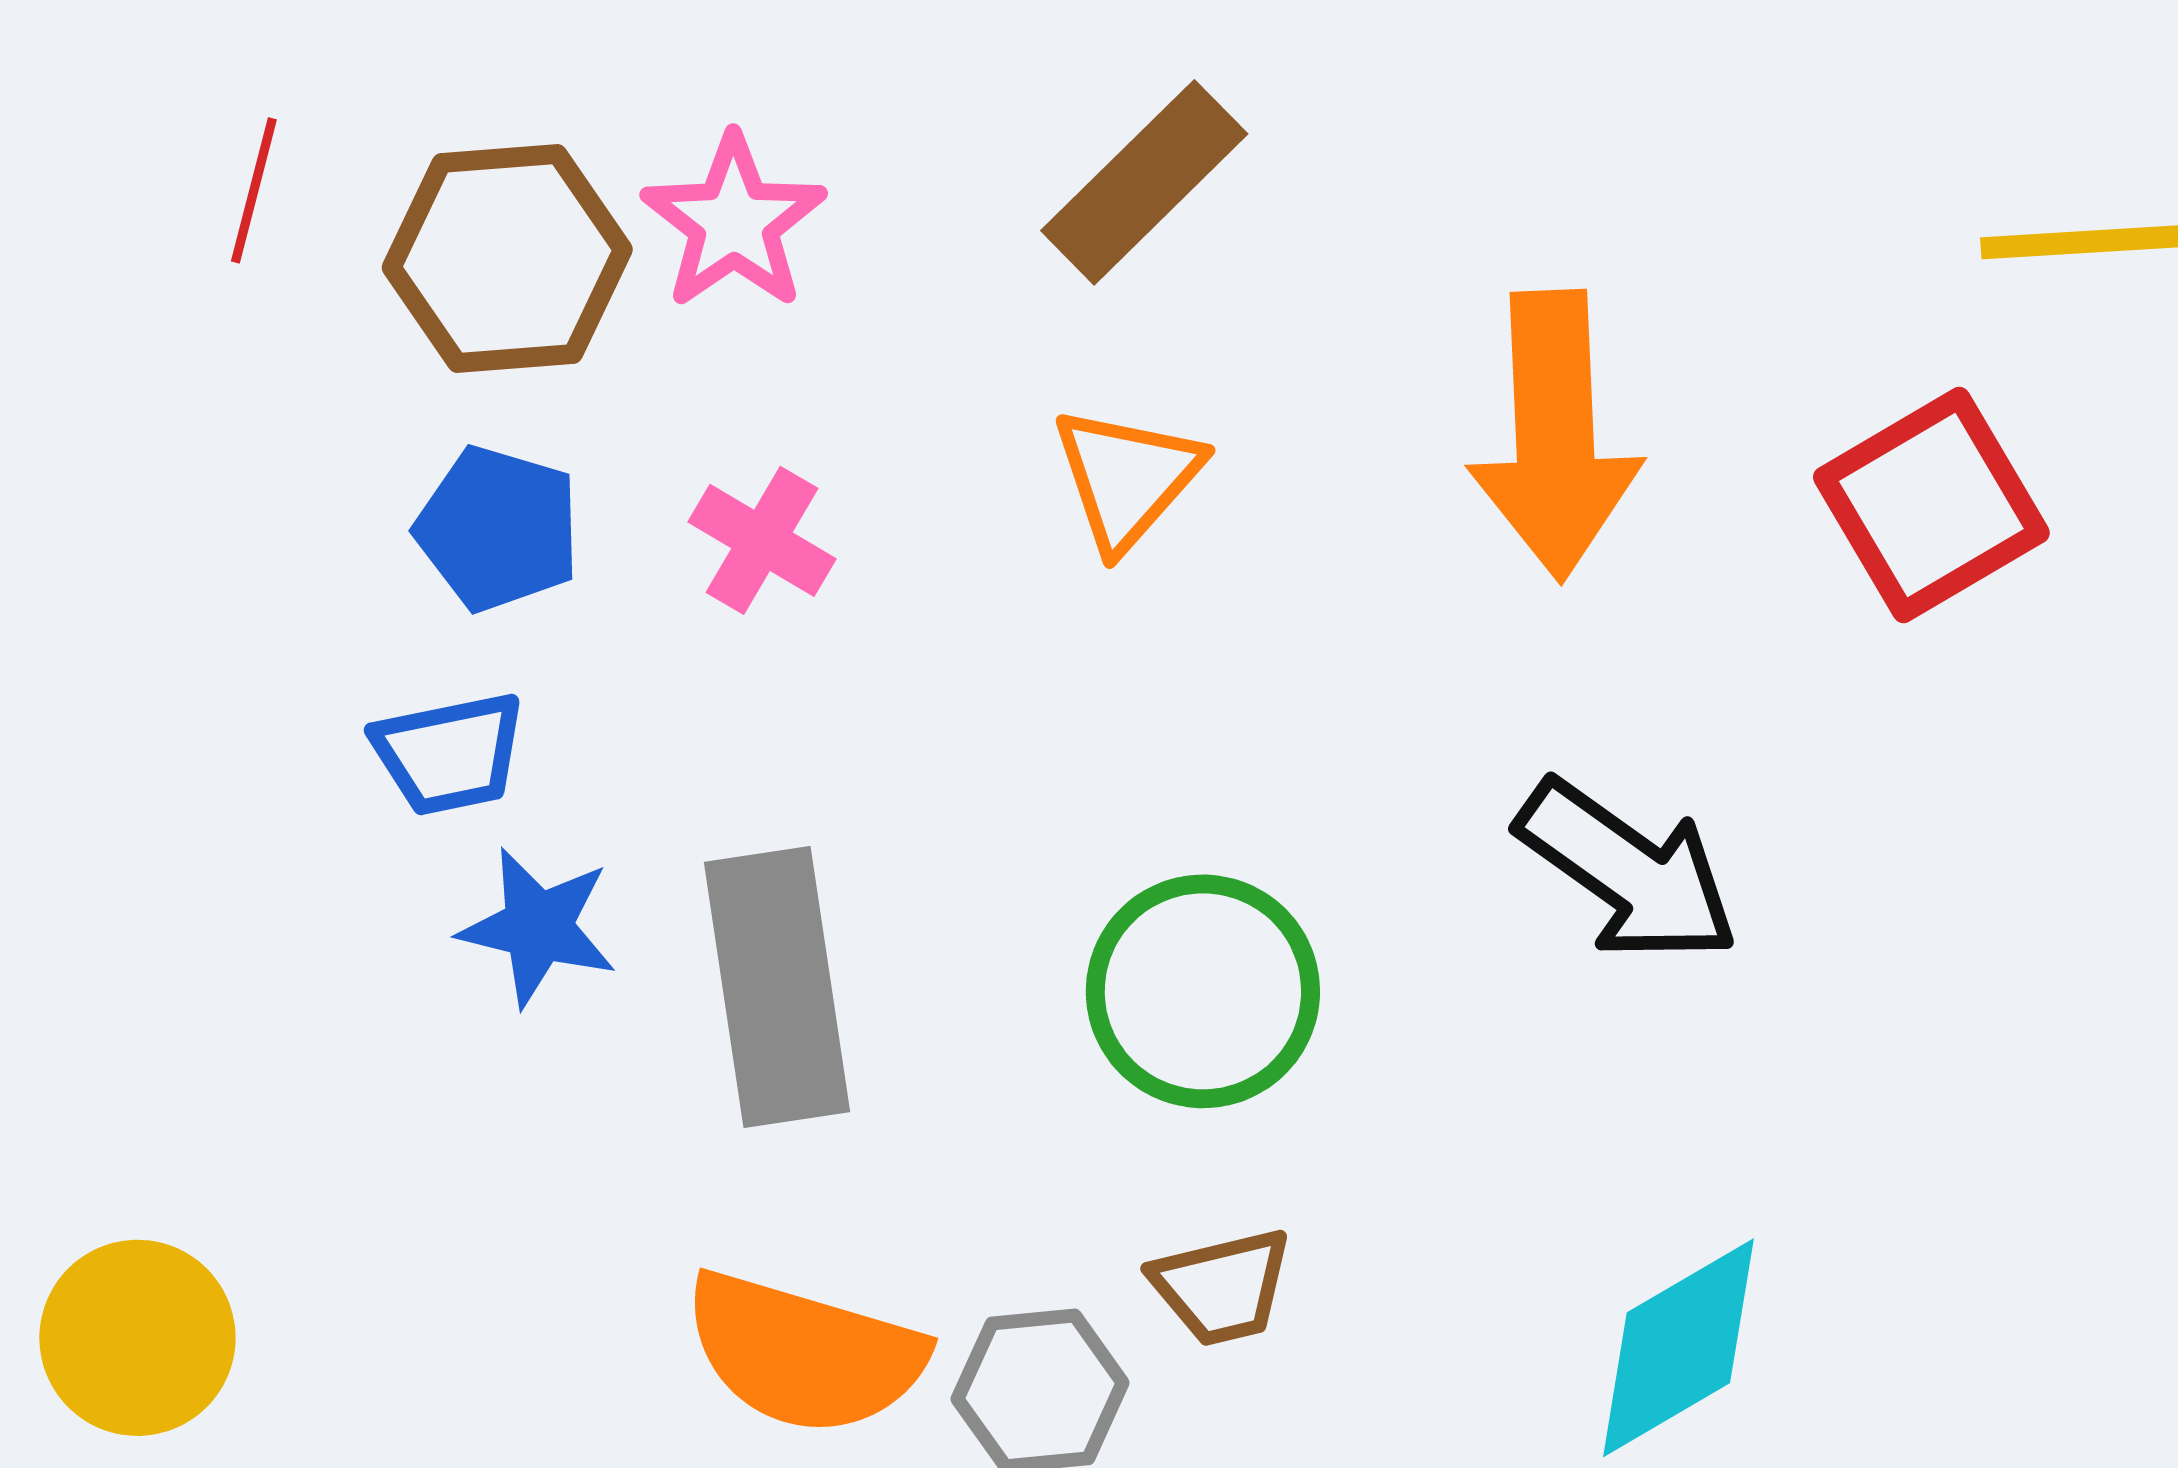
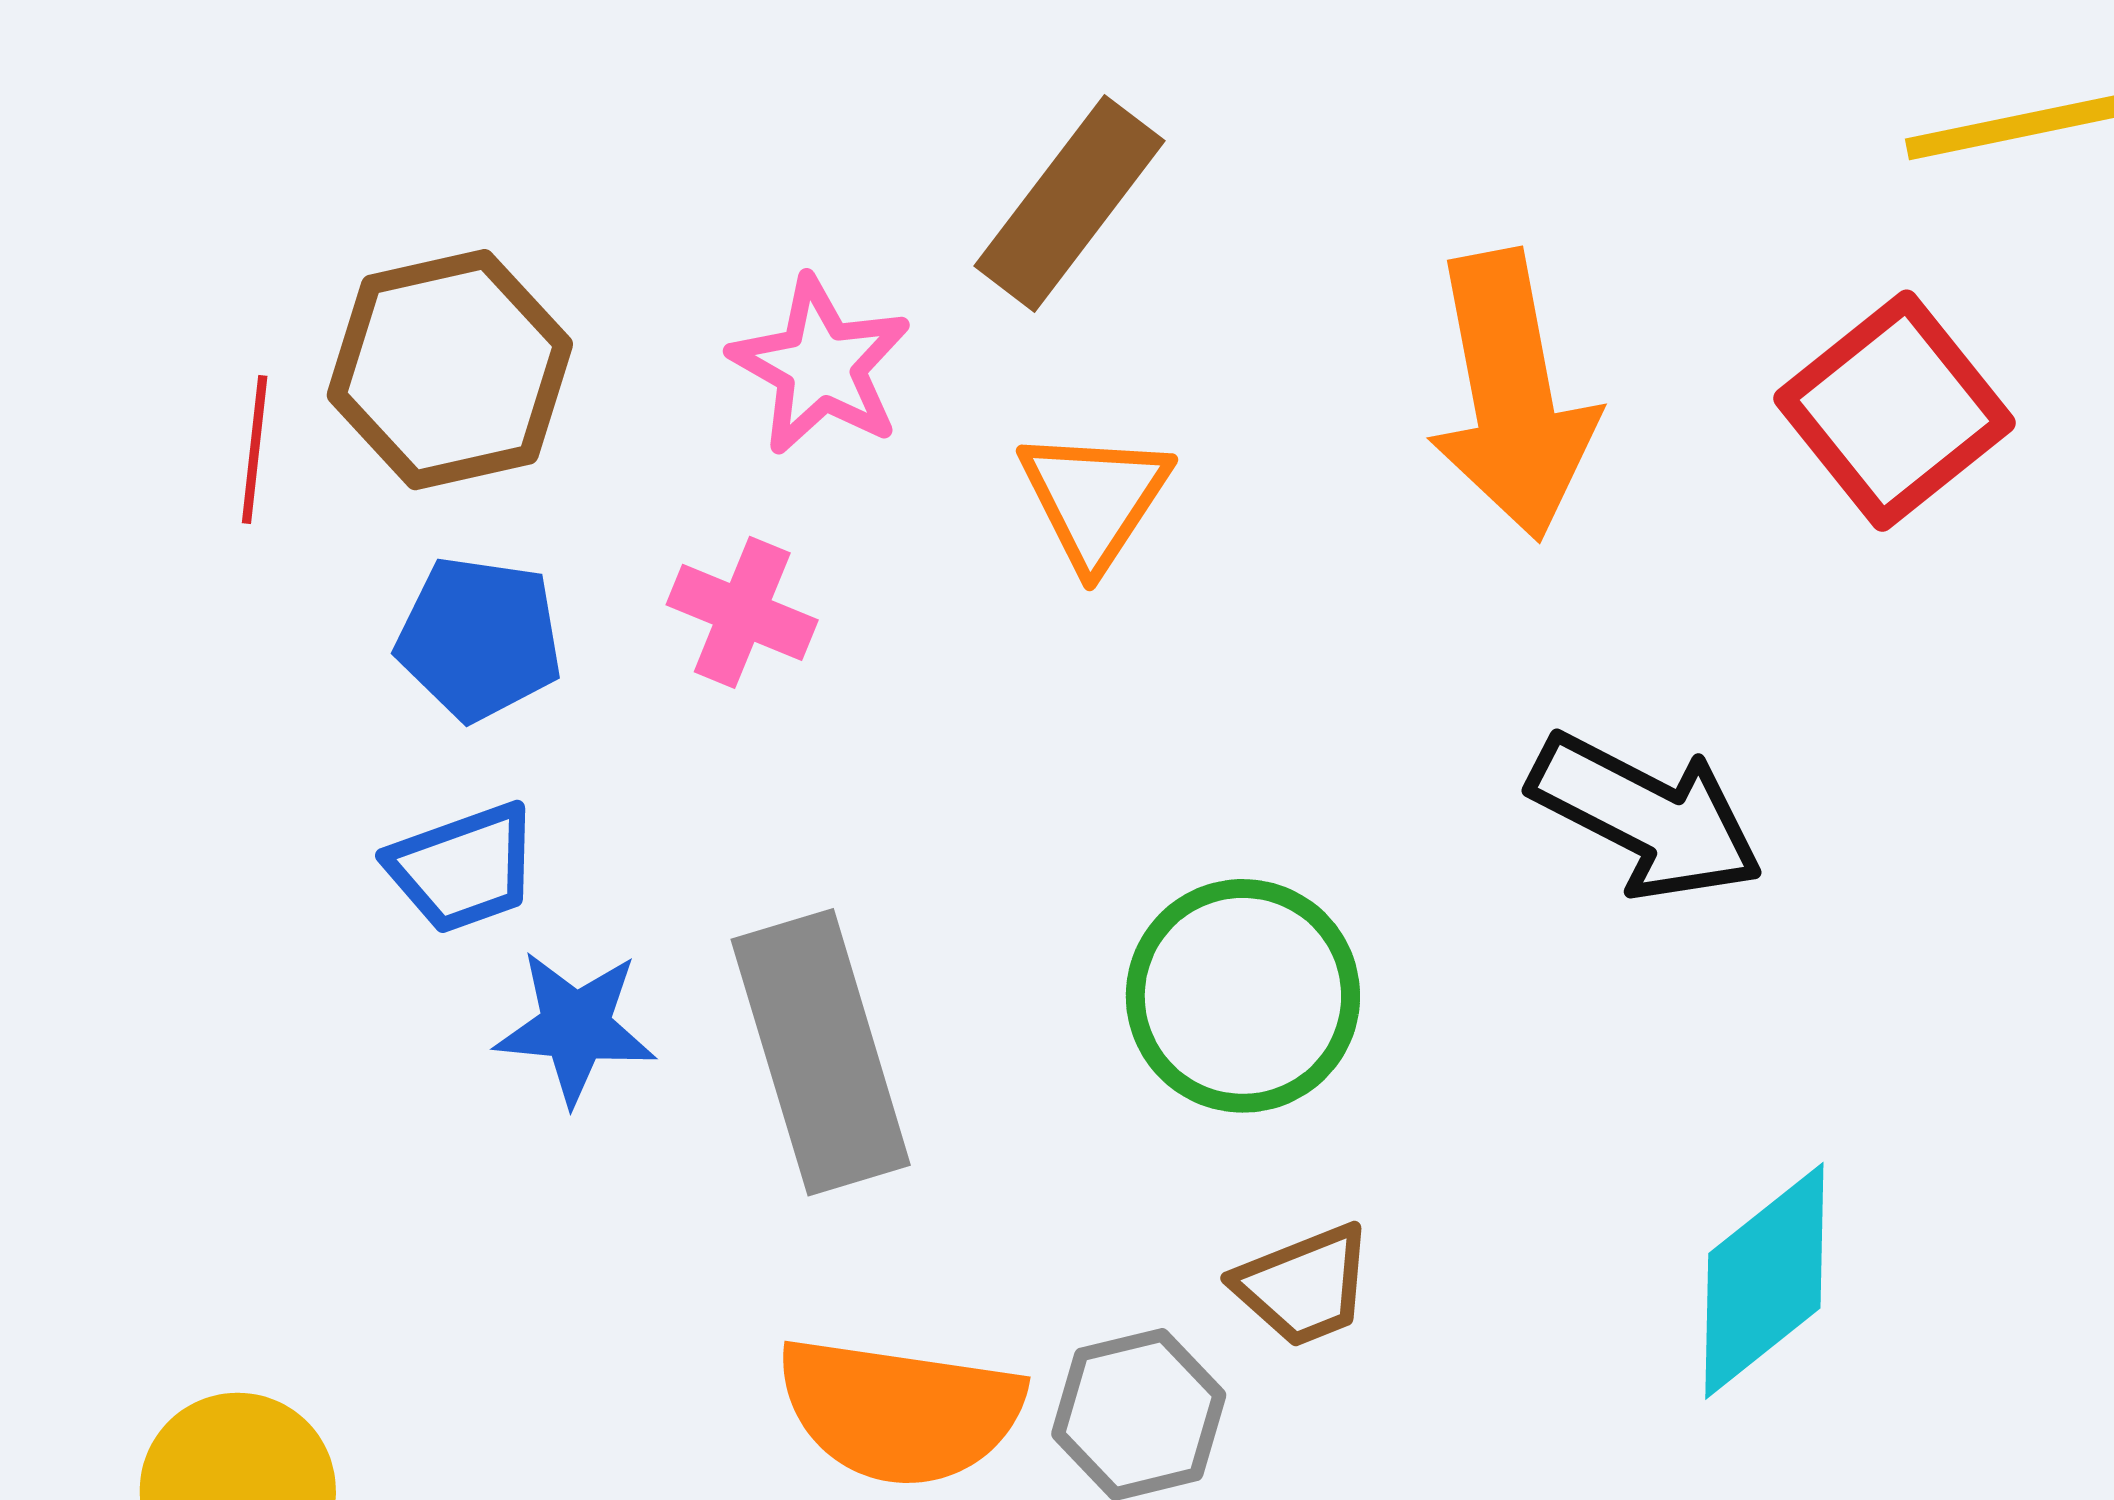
red line: (254, 190) -> (255, 450), moved
pink star: (734, 222) -> (820, 366), moved

